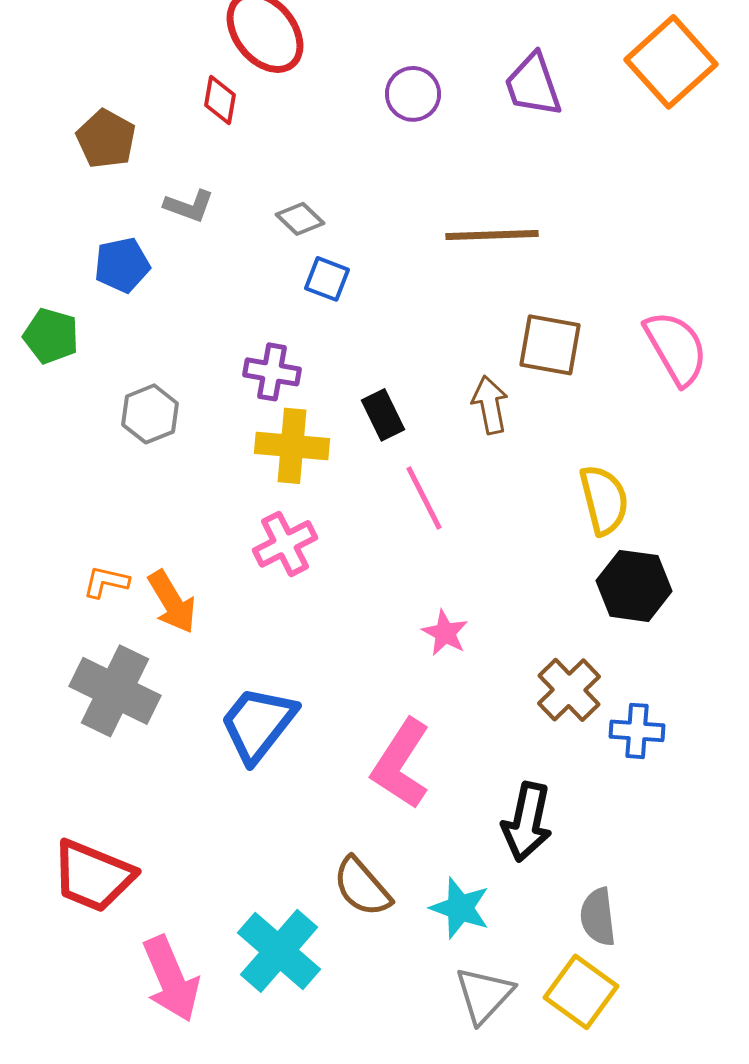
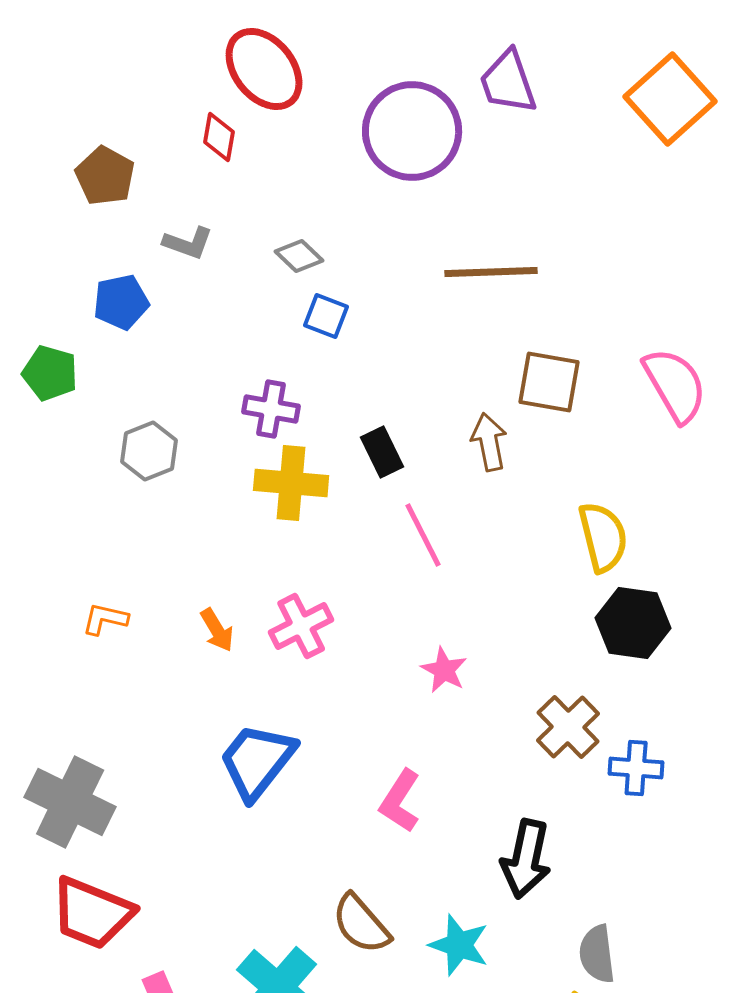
purple trapezoid: (533, 85) -> (508, 82), moved
purple circle: (413, 94) -> (412, 131), size x1.8
pink cross: (285, 544) -> (301, 626), moved
orange arrow: (172, 602) -> (217, 630), moved, size x0.7
gray cross: (115, 691) -> (70, 802), moved
pink L-shape: (401, 764) -> (400, 801), size x0.7

